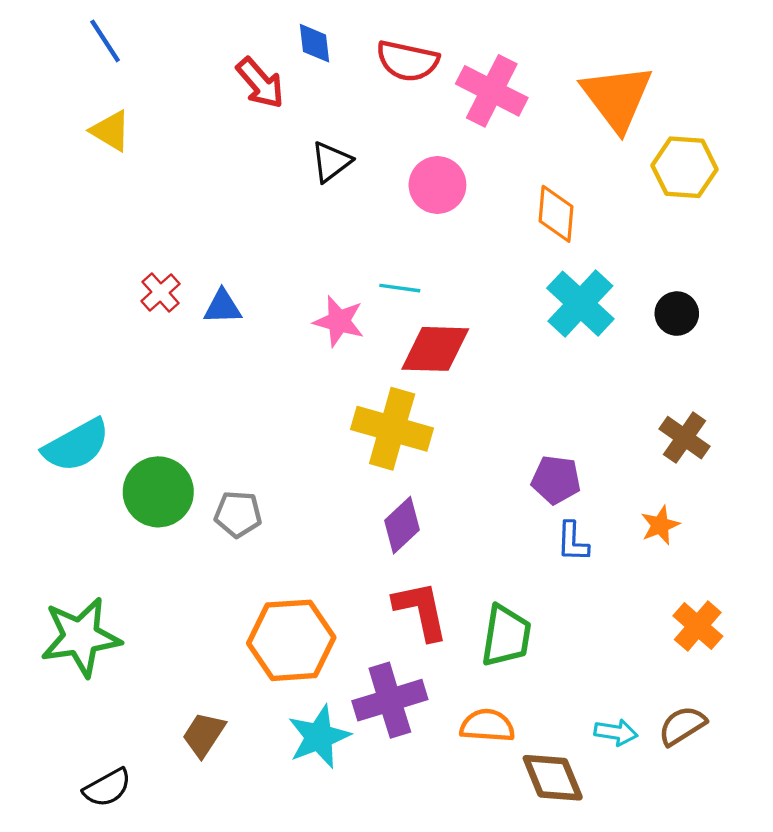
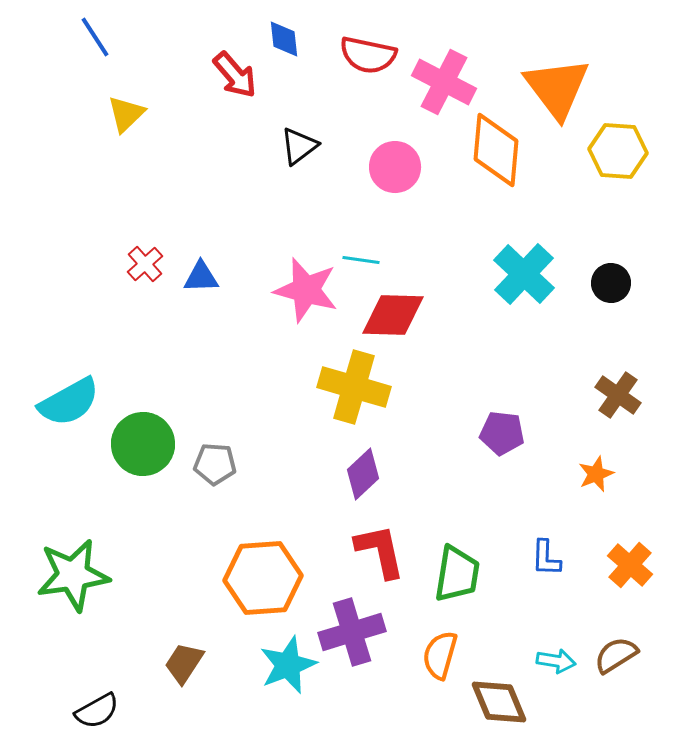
yellow triangle: (111, 131) -> (126, 114), moved, turned 45
orange diamond: (556, 214) -> (496, 150), moved, size x1.4
pink star: (339, 321) -> (306, 290), size x1.4
blue L-shape: (573, 542) -> (546, 558), moved
orange semicircle: (487, 726) -> (440, 655), turned -78

